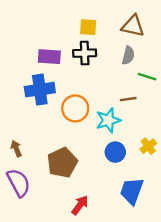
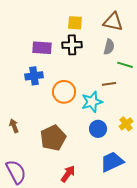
blue cross: (40, 90) -> (34, 76), size x0.7
purple semicircle: (19, 183) -> (16, 172), moved
blue trapezoid: (132, 191) -> (112, 162), turned 45

